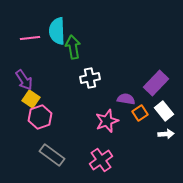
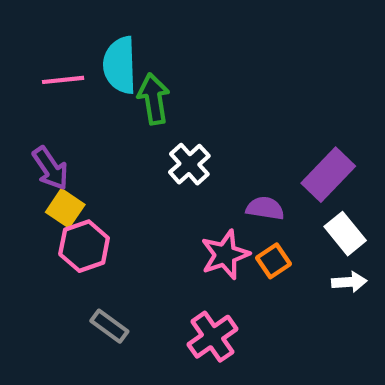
white cross: (90, 78) -> (189, 164), turned -30
orange square: (140, 113) -> (274, 261), moved
gray rectangle: (52, 155) -> (109, 326), size x0.7

